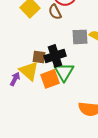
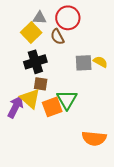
black cross: (55, 56) -> (35, 62), moved
purple arrow: (15, 79) -> (15, 107), size x1.5

